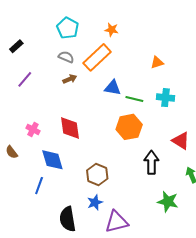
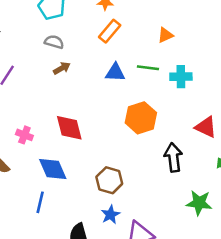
orange rectangle: (97, 57) -> (110, 31), moved, size x0.7
green line: (134, 99) -> (148, 68), moved

